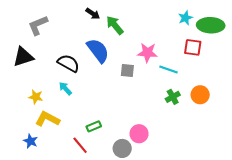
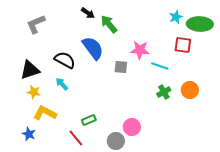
black triangle: (23, 57) -> (30, 70), moved

